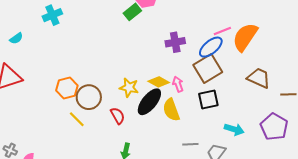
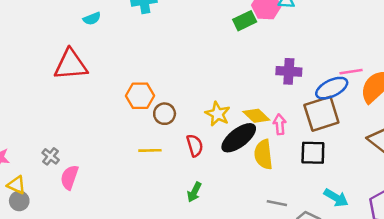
brown circle: (89, 97) -> (165, 114), size x0.7
yellow line: (77, 119) -> (150, 150), moved, turned -60

